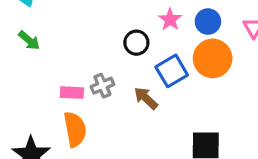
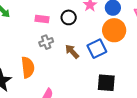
blue square: (172, 71) -> (97, 49), moved
pink rectangle: (72, 93) -> (42, 19), moved

